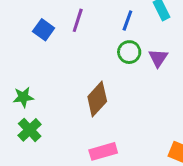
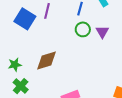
blue square: (44, 30) -> (25, 19), size x1.5
brown diamond: (97, 99) -> (47, 60), moved, turned 35

